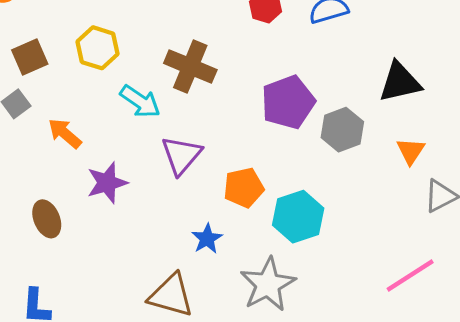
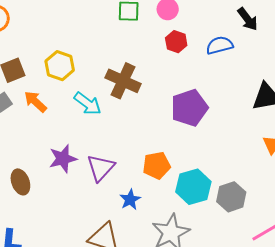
gray hexagon: (342, 130) -> (231, 197), moved
orange arrow: (65, 133) -> (35, 102), moved
purple triangle: (181, 155) -> (101, 168), moved

